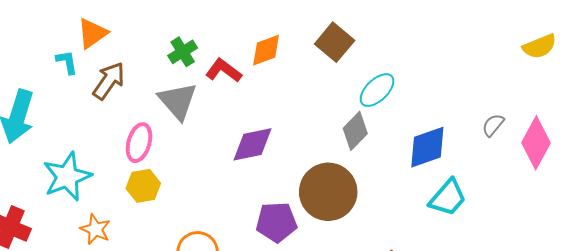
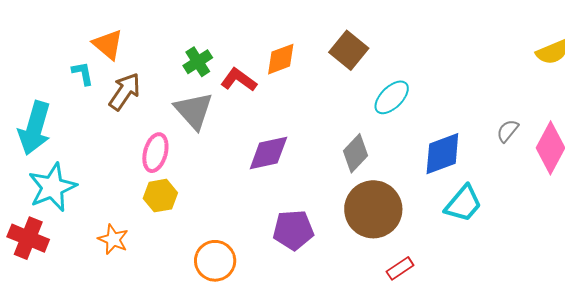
orange triangle: (92, 33) -> (108, 44), turned -44
gray diamond: (355, 131) -> (355, 153), moved
cyan star: (67, 177) -> (52, 187), moved
brown circle: (328, 192) -> (373, 209), moved

